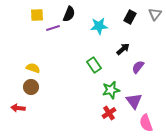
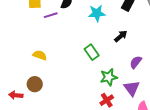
purple semicircle: (138, 67) -> (136, 62), moved
yellow semicircle: (33, 68) -> (40, 55), moved
brown circle: (31, 87) -> (35, 84), moved

